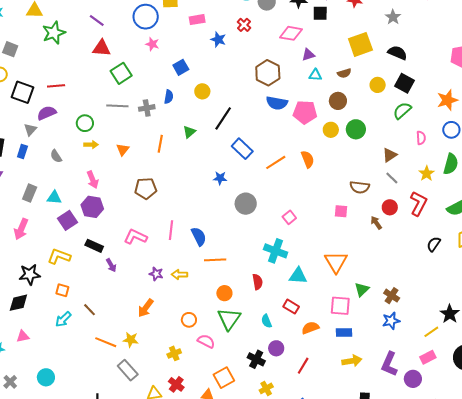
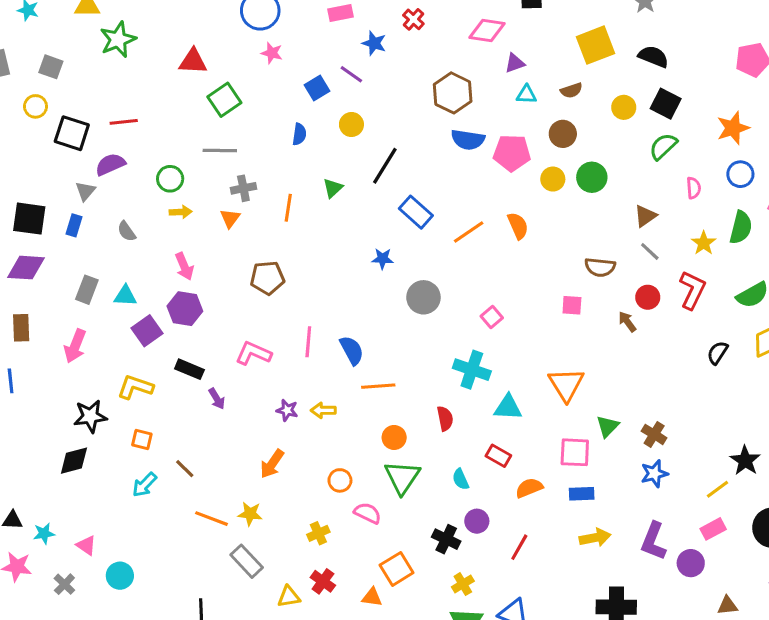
purple line: (97, 20) -> (351, 74), moved
gray cross: (147, 108) -> (243, 188), moved
pink triangle: (23, 336) -> (86, 545), moved, turned 48

